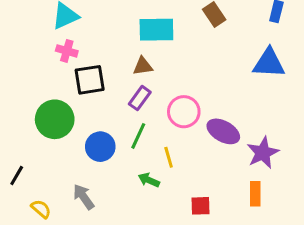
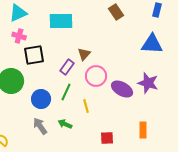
cyan rectangle: (156, 30) -> (61, 21), moved
brown triangle: (143, 66) -> (84, 54), moved, turned -40
purple star: (263, 153) -> (148, 83), moved, turned -30
green arrow: (149, 180) -> (65, 124), moved
gray arrow: (84, 197) -> (40, 126), moved

